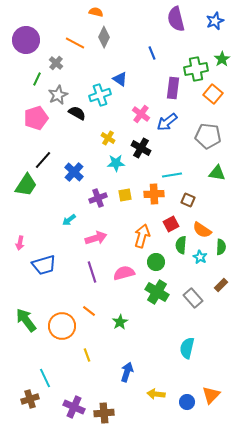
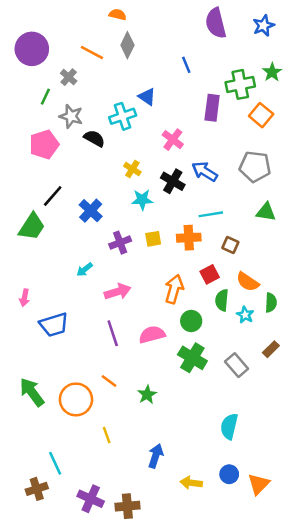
gray star: (58, 95) -> (71, 116), turned -30
blue arrow: (167, 122) -> (205, 171), moved, turned 70
blue circle: (187, 402) -> (229, 474), moved

